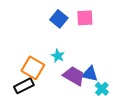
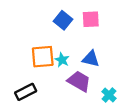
orange square: (33, 68) -> (43, 57), moved, turned -35
blue triangle: (90, 74) -> (91, 59), moved

